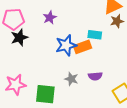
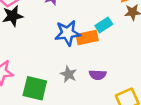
cyan rectangle: (95, 35) -> (104, 25), turned -48

